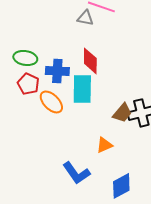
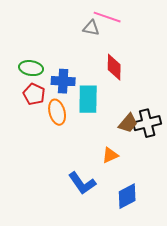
red diamond: (90, 61) -> (114, 67), moved
orange ellipse: (51, 102) -> (57, 112), turned 30

